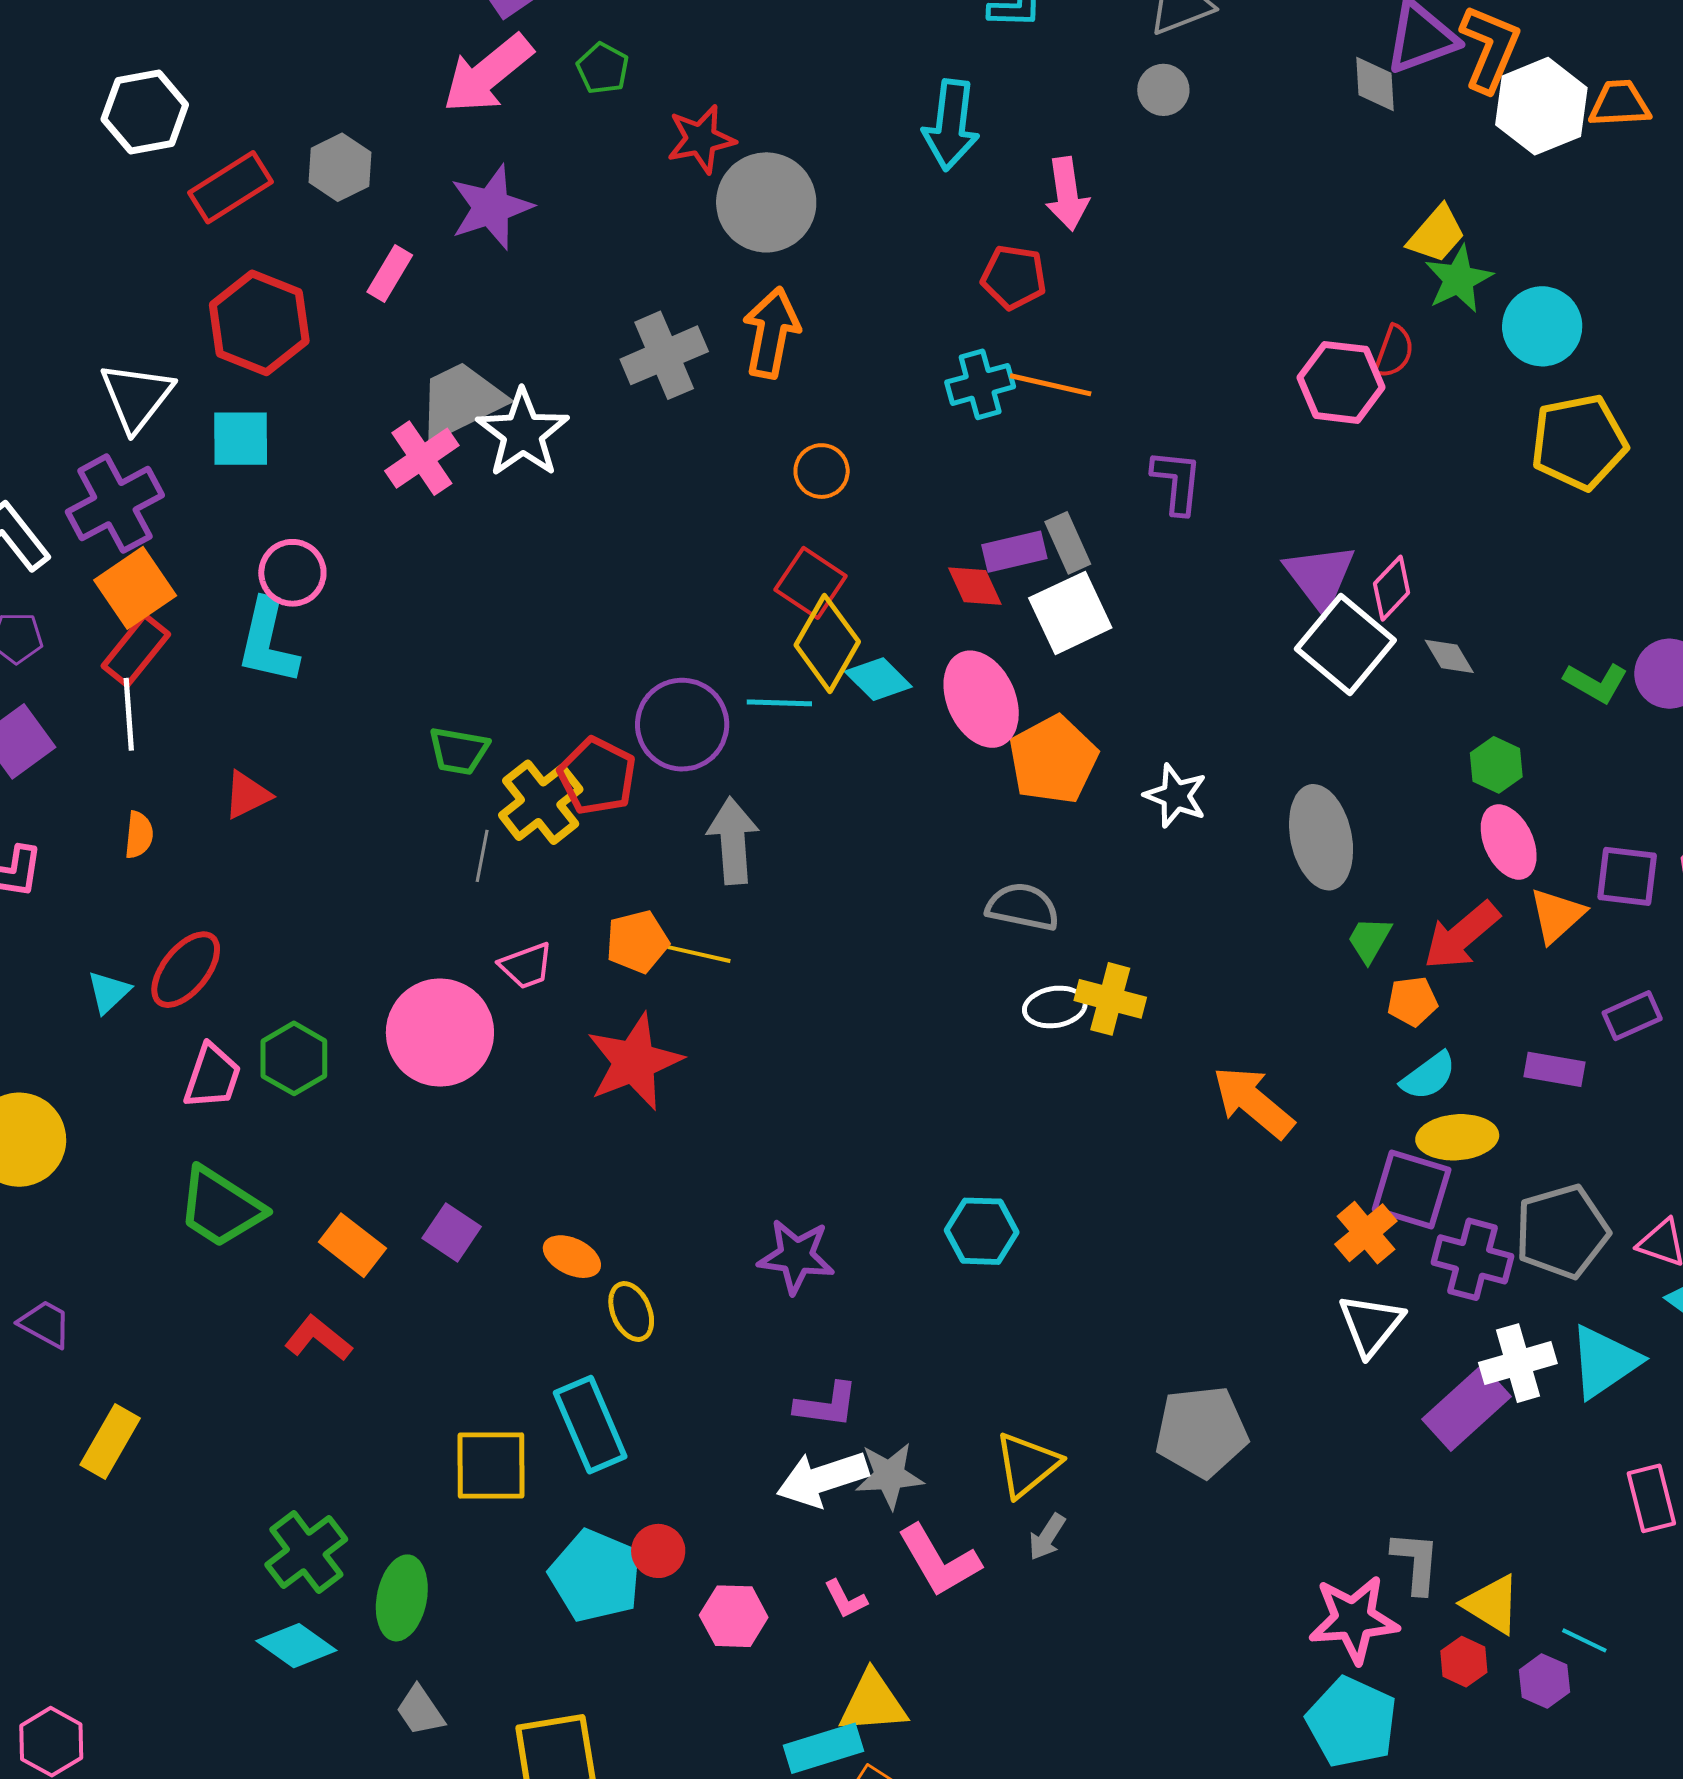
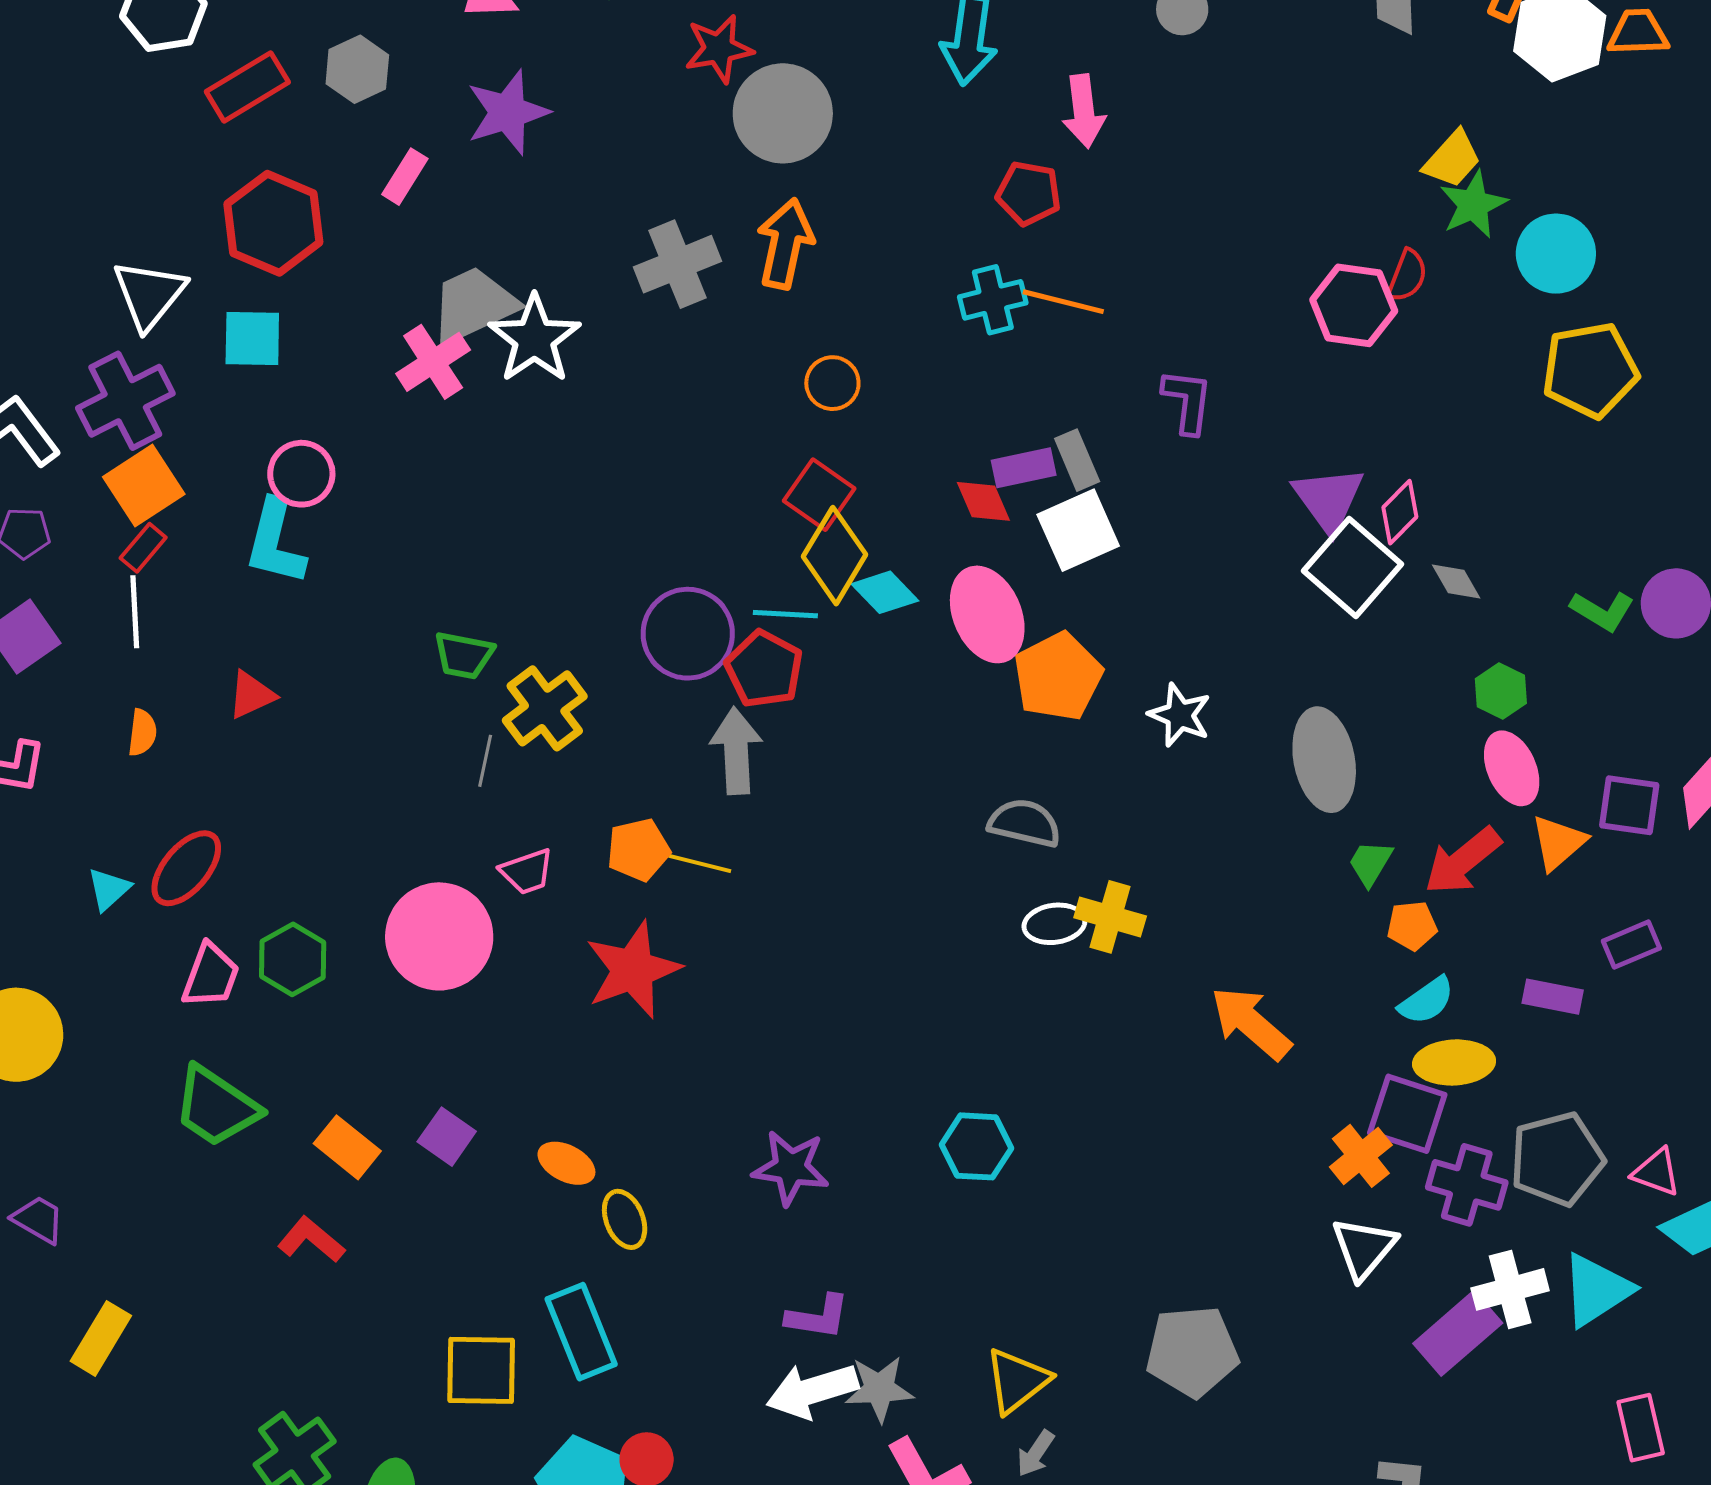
red rectangle: (136, 650) -> (143, 548), size x0.7
red pentagon: (597, 776) -> (764, 669), moved

